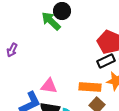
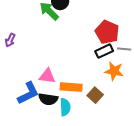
orange rectangle: (90, 87) -> (71, 87), moved

